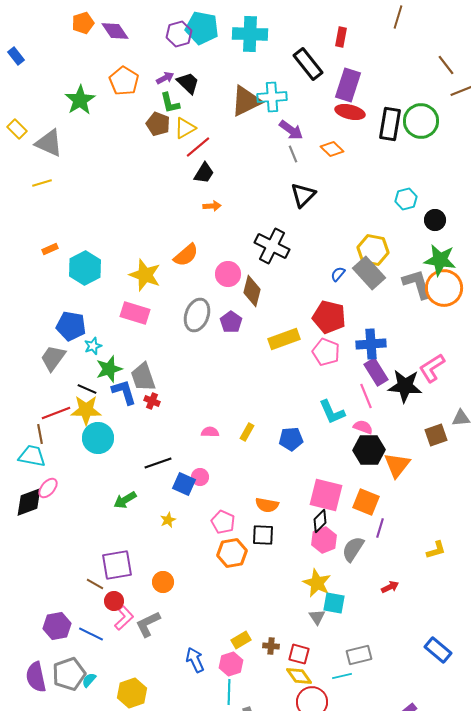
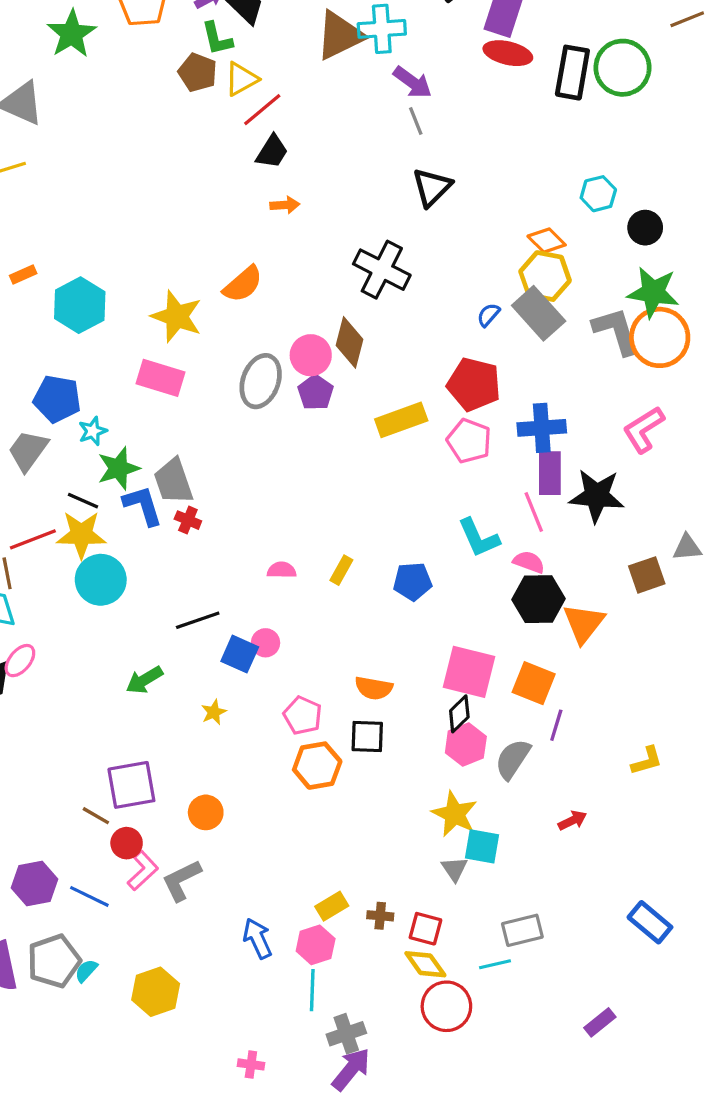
orange diamond: (332, 149) -> (547, 241), moved
pink circle: (228, 274) -> (311, 355), moved
pink L-shape: (432, 368) -> (644, 430), moved
purple rectangle: (376, 372) -> (550, 473), turned 32

